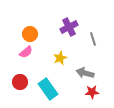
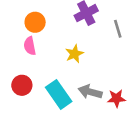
pink semicircle: (26, 52) -> (30, 46), turned 120
gray arrow: (85, 73) -> (90, 92), moved

